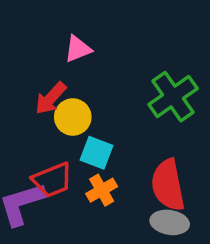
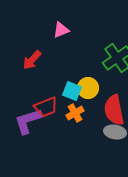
red arrow: (51, 98) -> (32, 60), moved
yellow circle: (73, 117) -> (88, 88), moved

